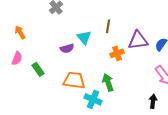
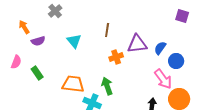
orange arrow: (20, 32) -> (24, 27), moved
cyan triangle: (84, 37) -> (74, 41), moved
purple semicircle: (67, 48) -> (38, 41), moved

